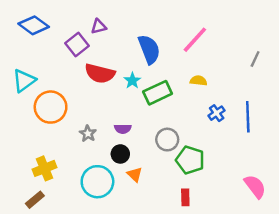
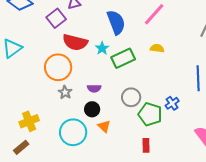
orange circle: (51, 107) -> (58, 67), moved
blue cross: (217, 113) -> (172, 103), moved

